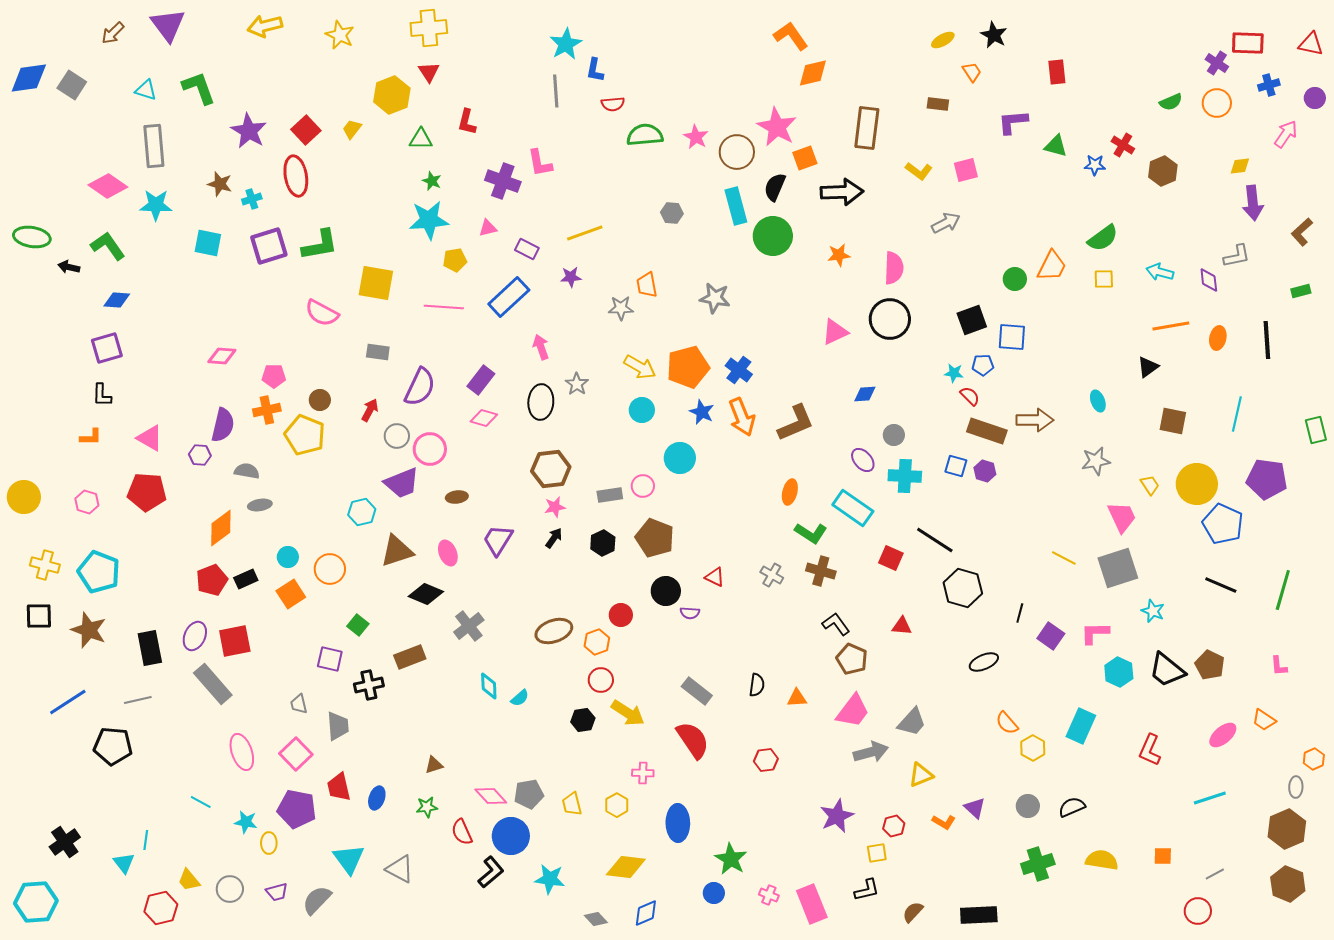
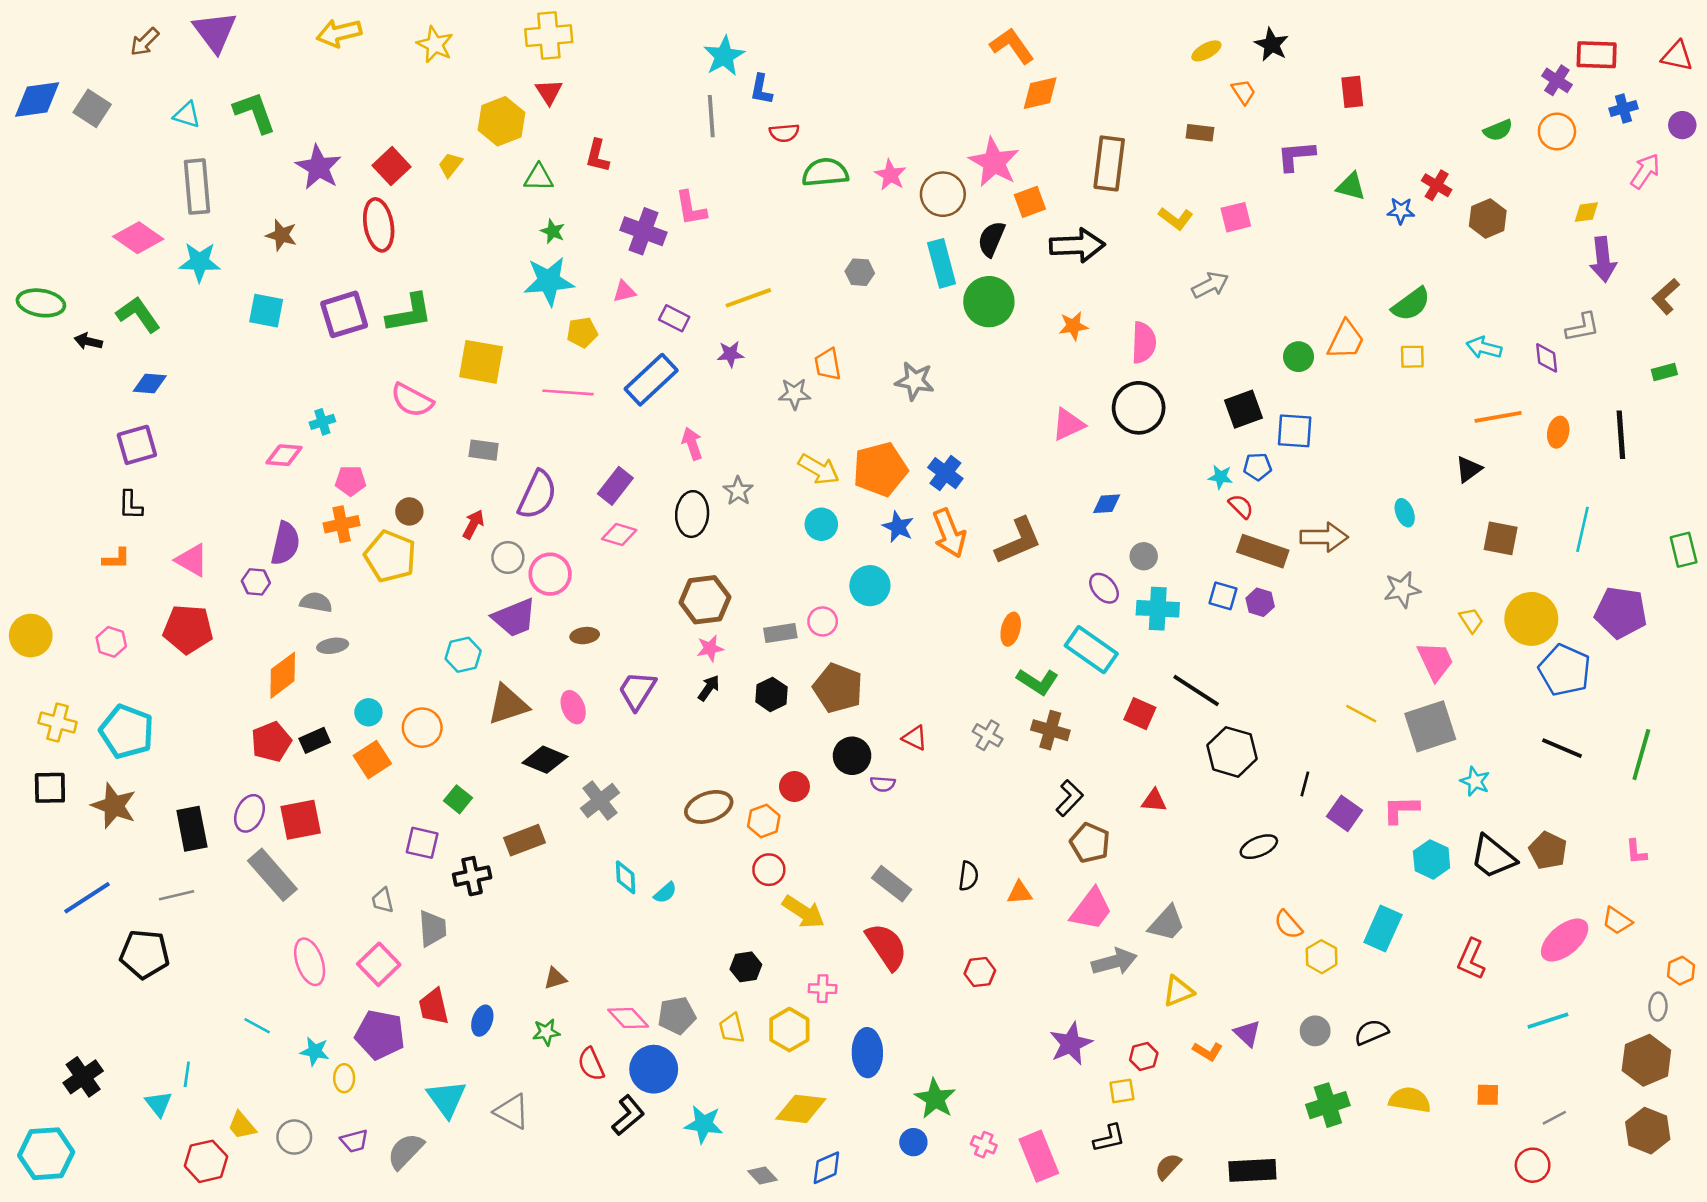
cyan cross: (252, 199) -> (322, 422), moved
black L-shape: (836, 624) -> (1069, 798), turned 80
black hexagon: (583, 720) -> (746, 967), moved
pink ellipse: (1223, 735) -> (1565, 940), size x1.4
yellow hexagon: (617, 805) -> (789, 1030), size x1.4

